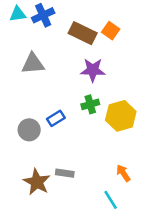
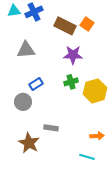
blue rectangle: (56, 118) -> (36, 84), moved
gray rectangle: (65, 173) -> (51, 128), moved
orange arrow: (123, 173) -> (97, 136), turned 120
cyan line: (111, 200) -> (87, 157), turned -42

